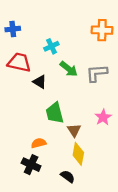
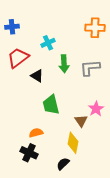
red trapezoid: (19, 62) -> (18, 58), turned -50
green arrow: (69, 69) -> (64, 64), turned 48
brown triangle: (74, 130) -> (81, 121), moved
black semicircle: (68, 176) -> (63, 164), turned -80

